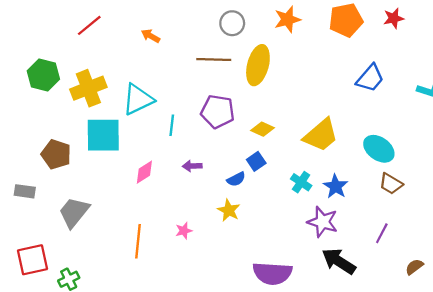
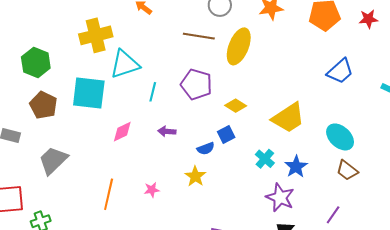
green hexagon: (43, 75) -> (36, 63), moved
yellow cross: (88, 88) -> (96, 35), moved

